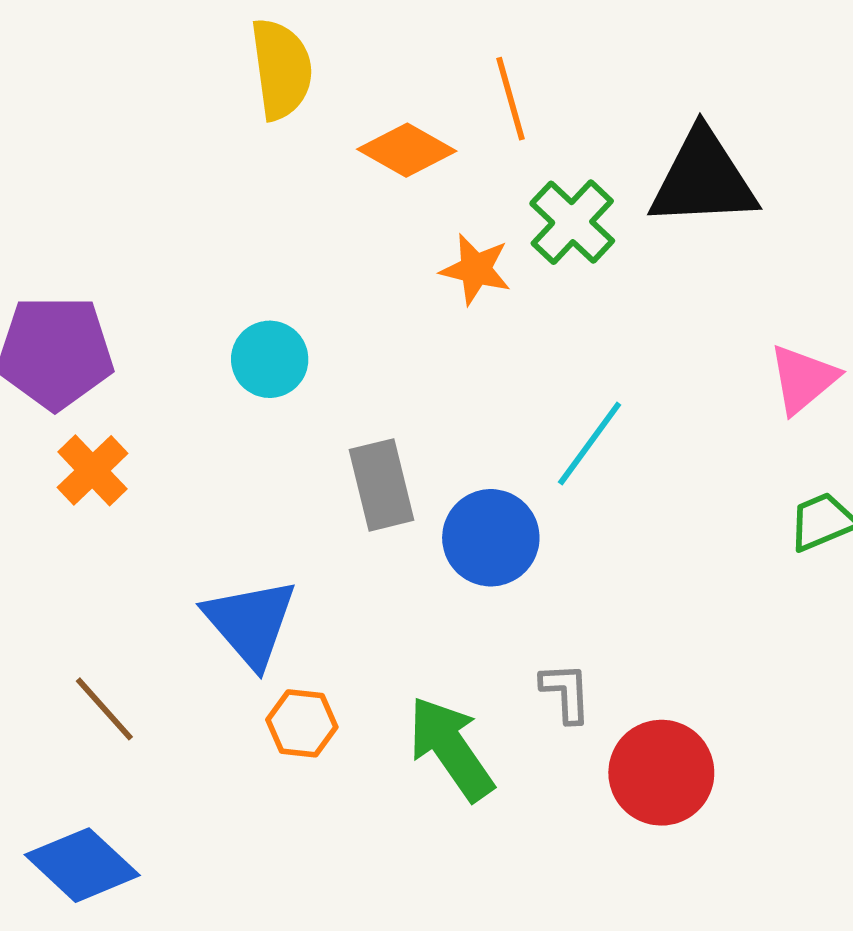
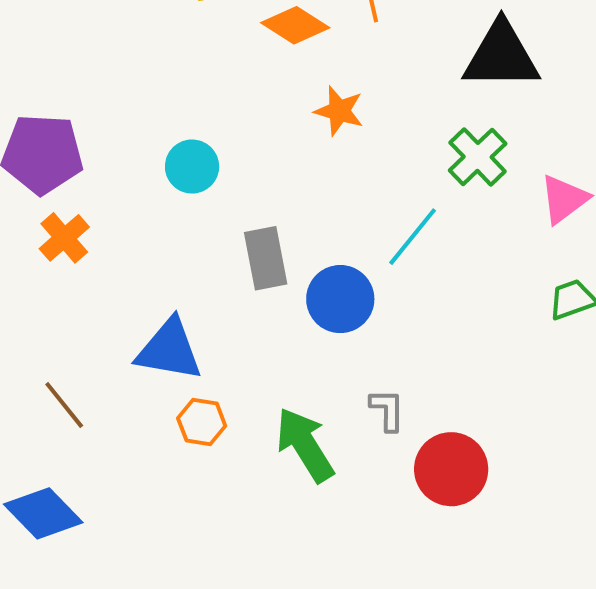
green cross: (572, 222) -> (478, 157), moved
blue triangle: (250, 623) -> (169, 350), turned -42

